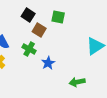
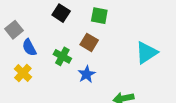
brown square: (39, 30) -> (89, 42), moved

